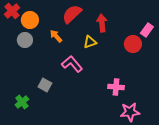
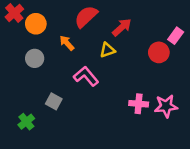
red arrow: (102, 23) -> (122, 27), turned 54
gray circle: (25, 40) -> (35, 58), moved
pink star: (130, 112) -> (166, 106), moved

